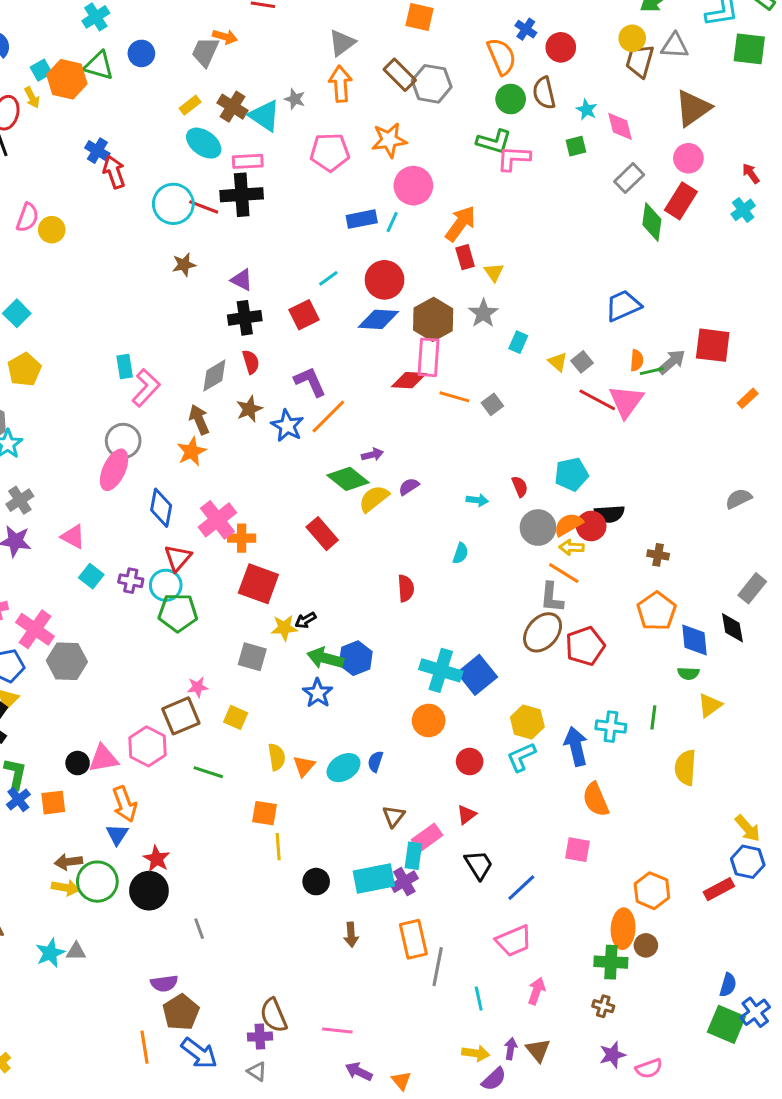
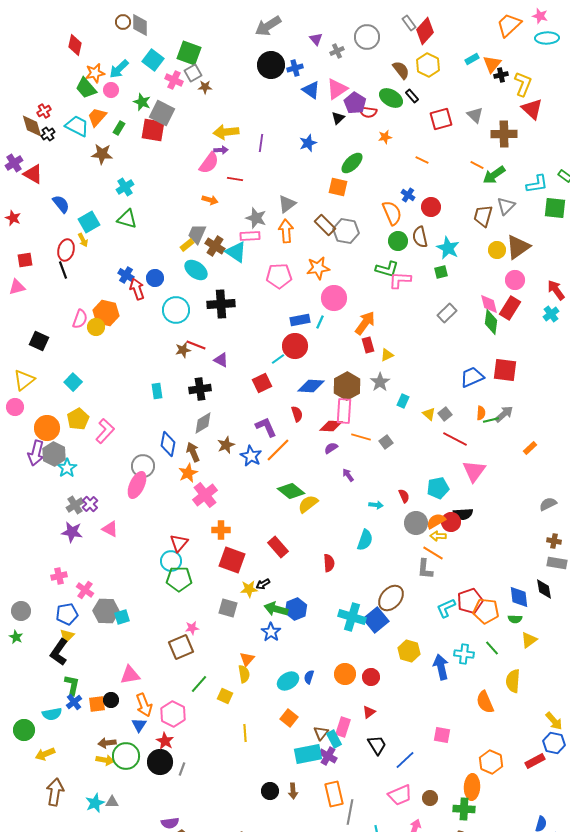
yellow circle: (632, 38) -> (497, 250), moved
gray triangle: (675, 46) -> (506, 206), turned -48
gray trapezoid: (205, 52) -> (197, 234), moved
blue circle: (141, 53) -> (155, 278), moved
cyan square: (41, 70) -> (89, 222), size x1.5
orange hexagon: (67, 79) -> (106, 313), moved
gray star: (295, 99) -> (256, 218), moved, size x1.5
cyan star: (587, 110) -> (448, 248), size x1.6
pink diamond: (620, 126) -> (489, 304), moved
pink rectangle: (248, 161) -> (250, 236), moved
red arrow: (751, 173) -> (556, 290), size x1.5
gray rectangle: (629, 178) -> (447, 313), moved
red line: (204, 207) -> (196, 345), moved
yellow triangle: (494, 272) -> (387, 355), turned 40
red circle: (385, 280) -> (295, 346), moved
black cross: (245, 318) -> (200, 389), moved
red square: (713, 345) -> (505, 370), moved
red semicircle: (251, 362) -> (297, 414), moved
cyan rectangle: (125, 366) -> (157, 391), moved
pink L-shape: (146, 388) -> (105, 431), moved
orange rectangle: (748, 398) -> (530, 448), moved
pink triangle: (626, 401) -> (474, 471), moved
purple arrow: (372, 455) -> (348, 475), moved, turned -112
purple semicircle: (409, 486) -> (331, 448), moved
blue diamond: (161, 508) -> (168, 444), moved
pink cross: (217, 520) -> (205, 495), moved
red rectangle: (322, 534) -> (278, 547), moved
cyan semicircle: (460, 553) -> (365, 540), size x1.5
brown cross: (658, 555) -> (554, 541), moved
cyan square: (91, 576) -> (122, 617), moved, turned 35
purple cross: (131, 581) -> (90, 504), moved, turned 35
gray rectangle: (752, 588) -> (557, 563), turned 60
orange pentagon: (657, 611) -> (486, 611), moved, turned -30
pink cross: (35, 629) -> (85, 590), size x0.7
brown ellipse: (543, 632) -> (391, 598), moved
red pentagon: (585, 646) -> (470, 601), moved
yellow square: (236, 717) -> (225, 696), moved
green line: (653, 717) -> (492, 648), turned -49
orange circle: (429, 720) -> (345, 674), moved
pink hexagon: (147, 746) -> (173, 714), moved
cyan L-shape: (521, 757) -> (446, 608), moved
black circle: (78, 763) -> (111, 700), moved
orange triangle: (304, 766) -> (247, 659), moved
green line: (208, 772) -> (199, 684), turned -66
orange semicircle: (596, 800) -> (485, 702), moved
orange square: (264, 813) -> (289, 718), moved, turned 30
brown triangle: (394, 816) -> (321, 733), moved
pink rectangle: (427, 837) -> (343, 727), turned -36
cyan rectangle: (413, 856) -> (334, 739), turned -36
black circle: (316, 882) -> (270, 791), moved
purple cross: (404, 882) -> (328, 756), turned -30
gray line: (199, 929) -> (182, 769), moved, turned 40
brown circle: (646, 945) -> (430, 798), moved

